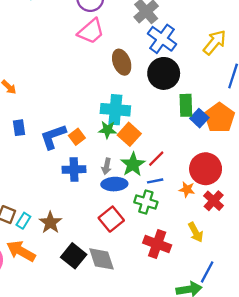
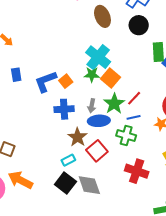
black circle: (164, 73) -> (139, 25), size x0.7
cyan cross: (115, 110) -> (98, 57), turned 35
cyan rectangle: (23, 221) -> (68, 160), moved, turned 32
brown star: (50, 223) -> (78, 137), moved

